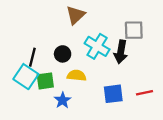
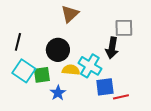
cyan cross: (97, 46) -> (90, 66), moved
black circle: (63, 54) -> (58, 50), size x1.5
black line: (32, 57) -> (18, 42), moved
red line: (145, 93) -> (121, 97), moved

